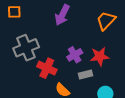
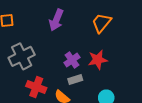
red cross: (47, 68) -> (36, 87), moved
gray rectangle: (85, 75) -> (75, 79), moved

